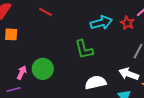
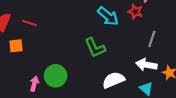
red line: (45, 12) -> (29, 23), moved
cyan arrow: (101, 23) -> (108, 16), turned 65

